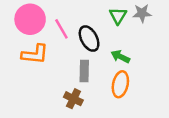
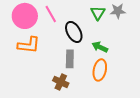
pink line: (61, 29) -> (51, 14), moved

